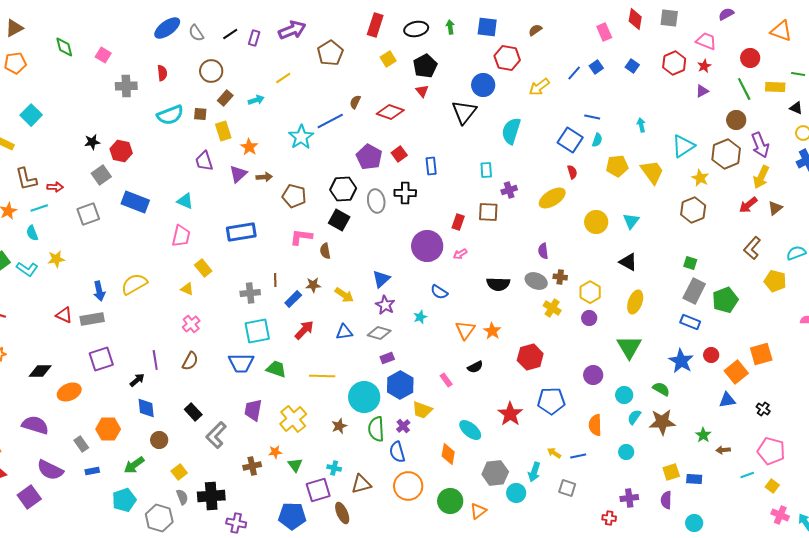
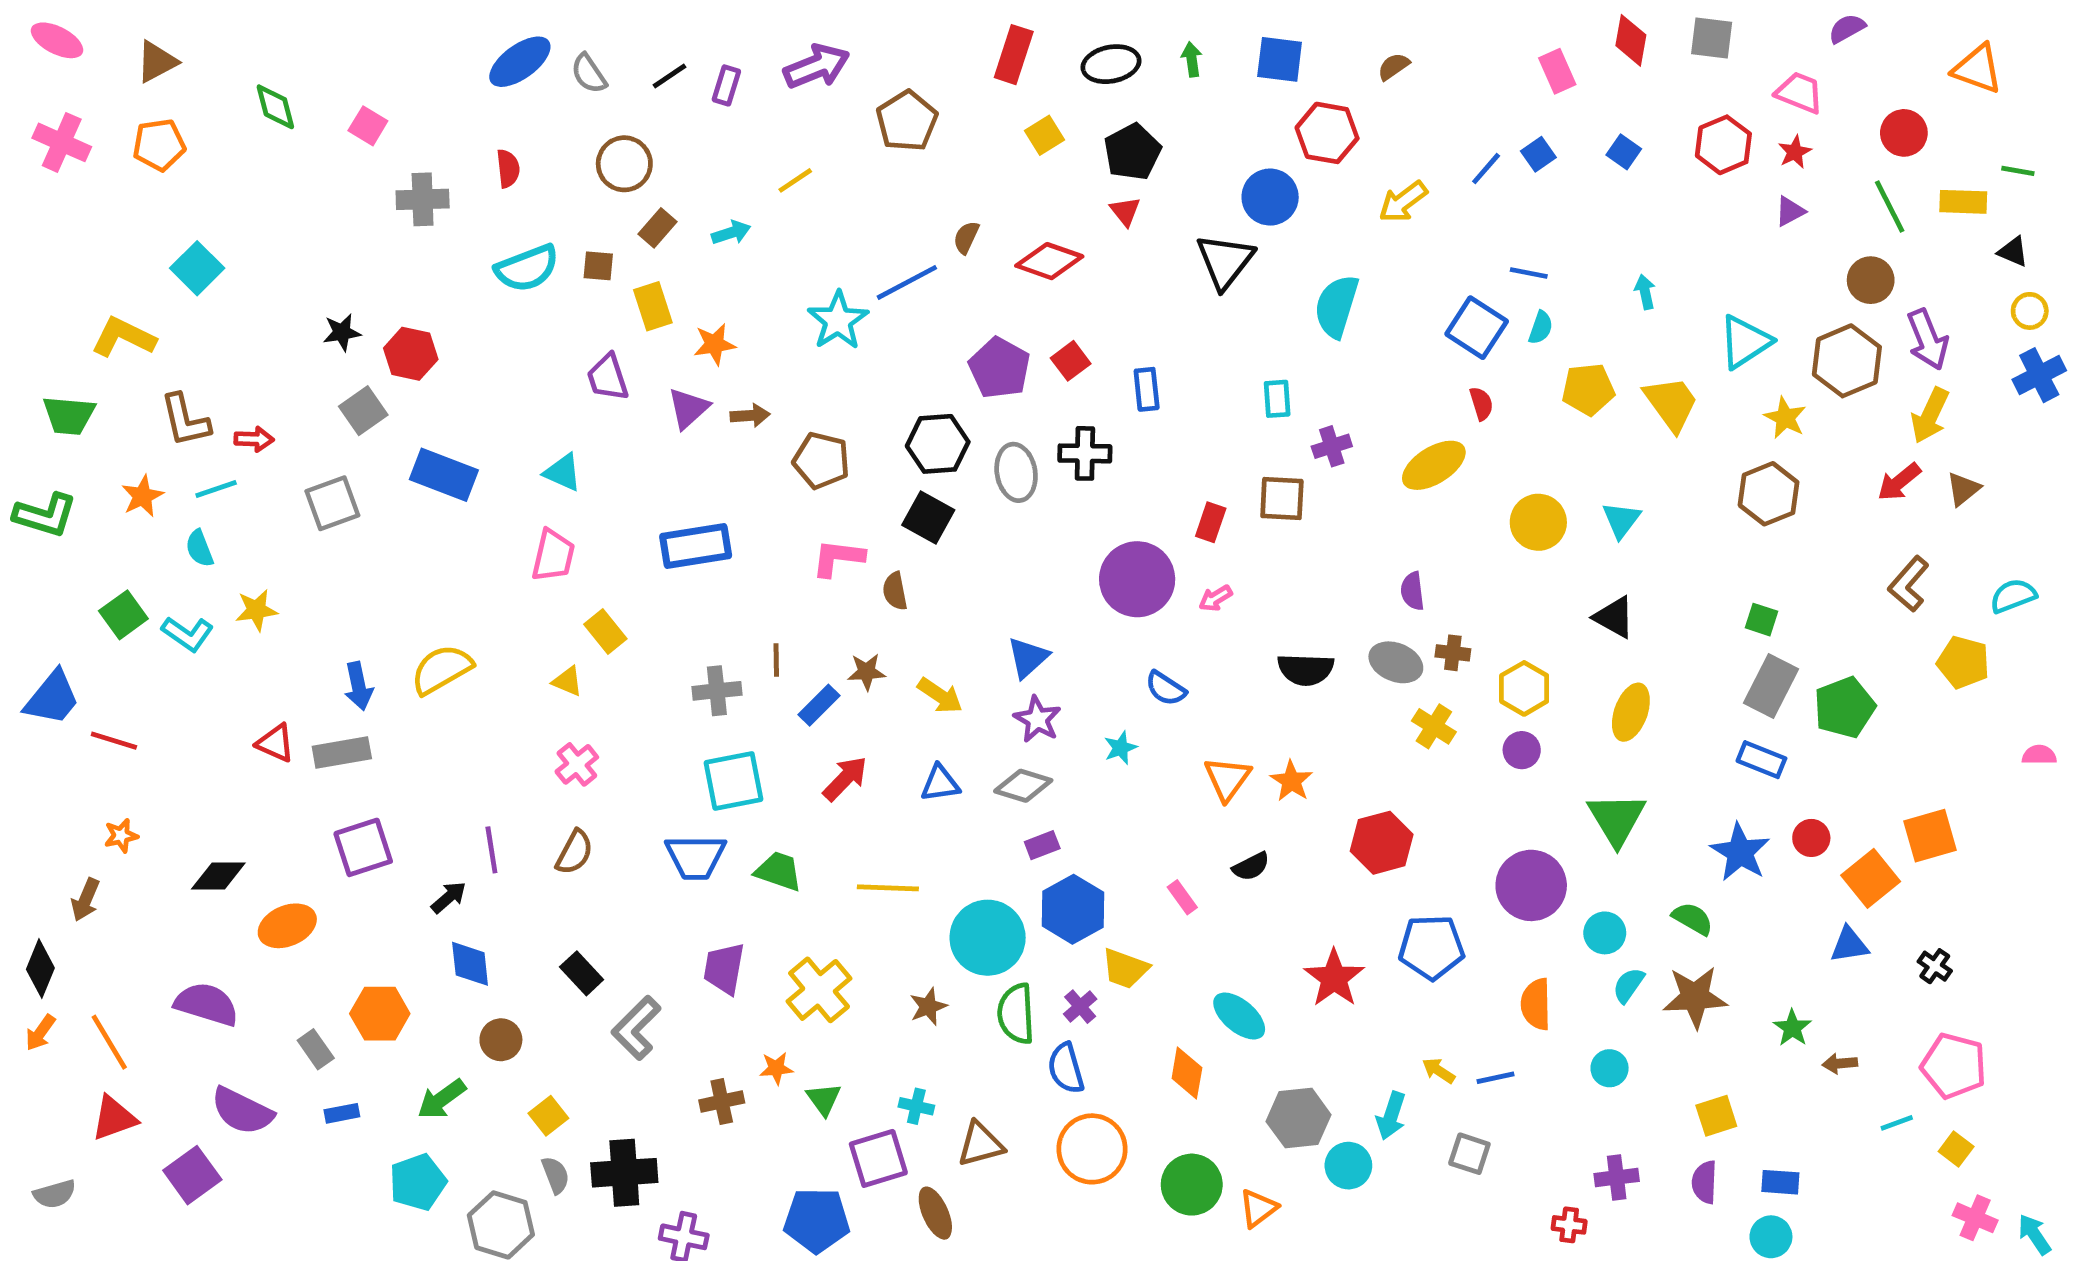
orange star: (249, 147) -> (715, 344), turned 30
purple circle: (593, 375) -> (1531, 885), size x1.5
blue rectangle: (694, 479) -> (1780, 1182), moved

